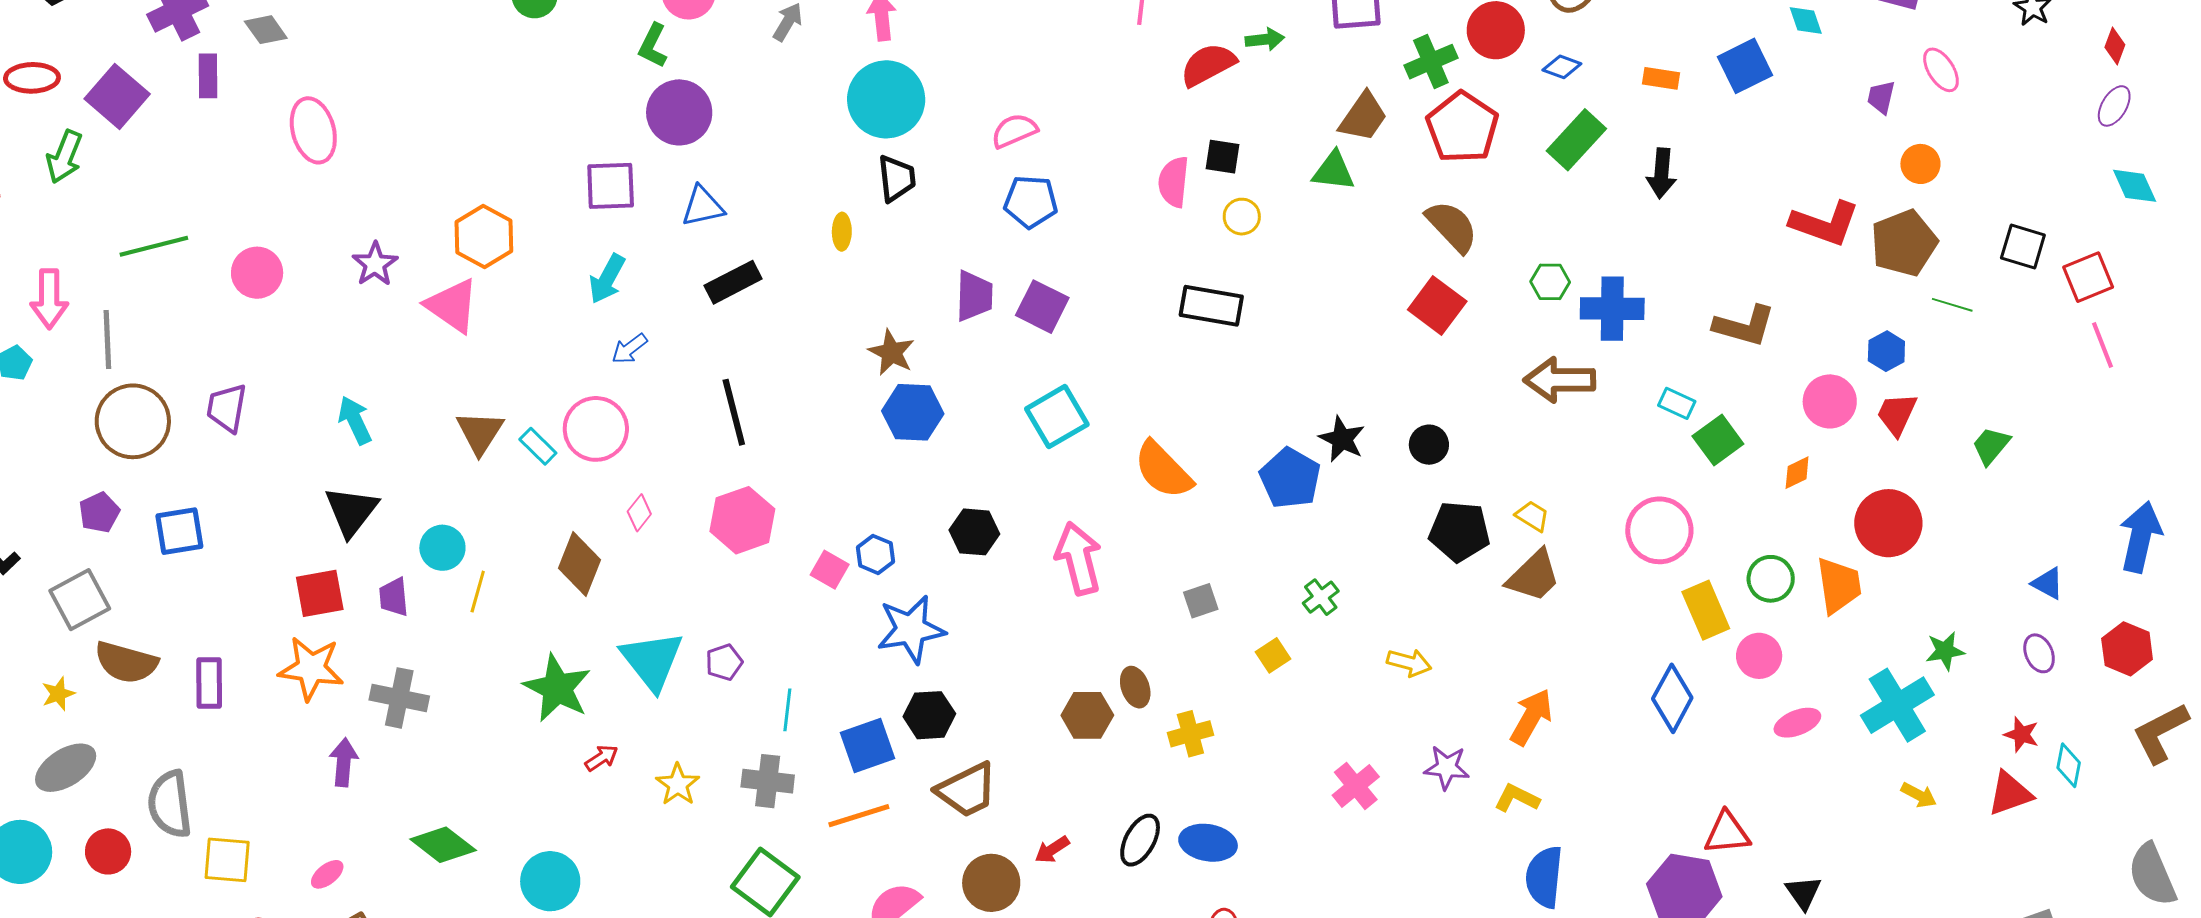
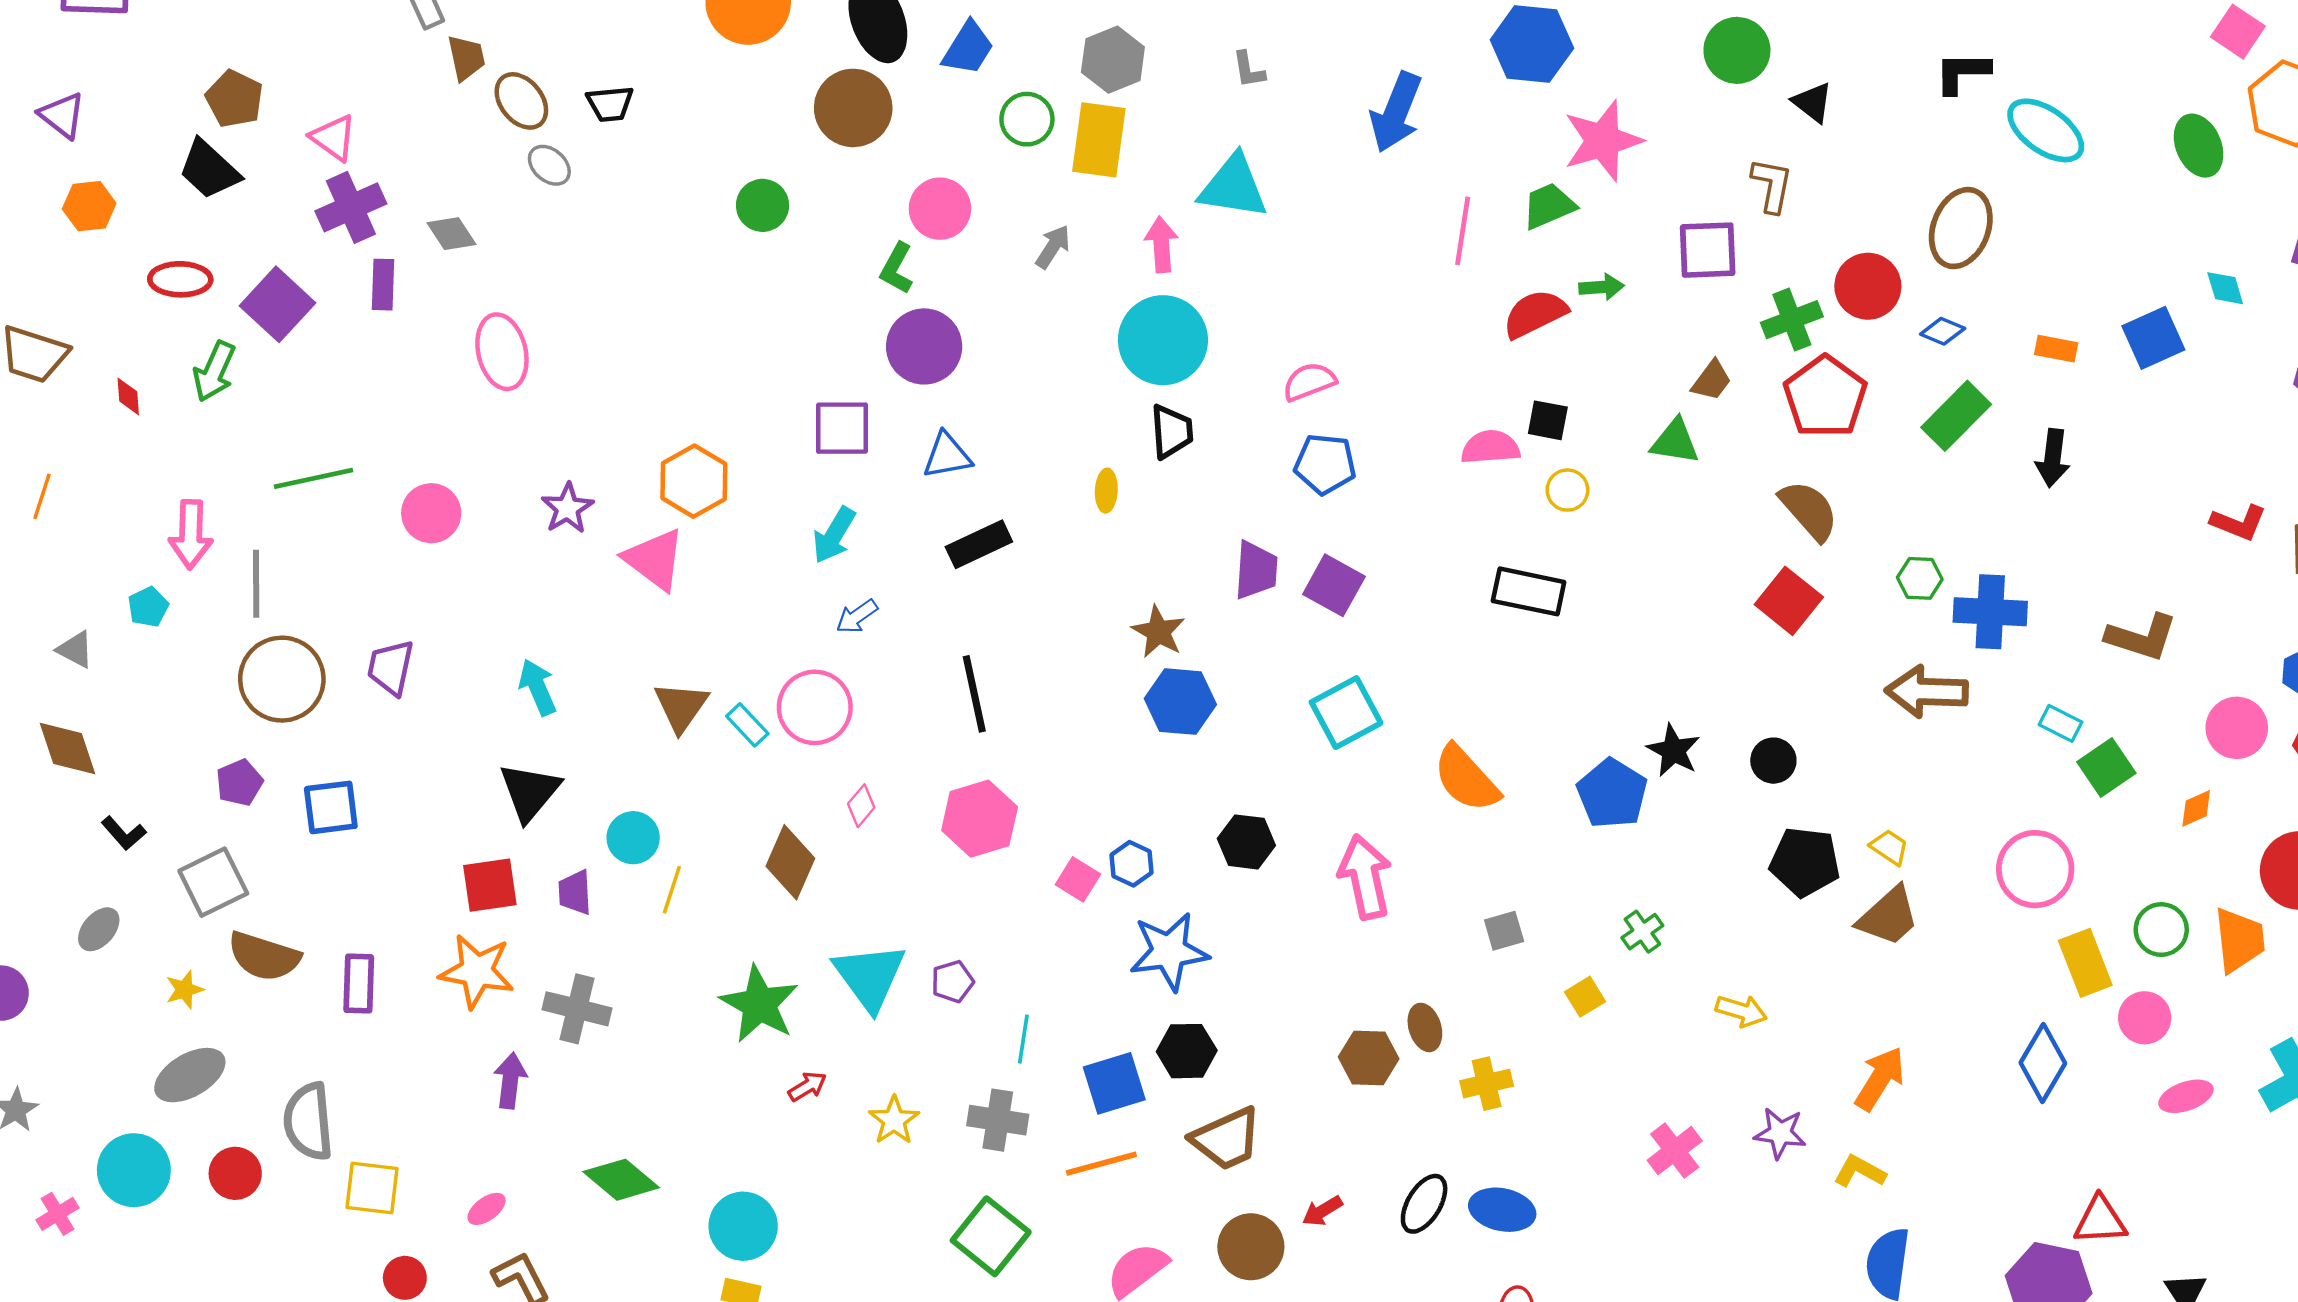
brown trapezoid: (1363, 117) -> (1712, 380), size x0.7
pink semicircle: (1174, 182) -> (1490, 447), turned 78
red L-shape: (1825, 223) -> (2239, 523), size x0.7

